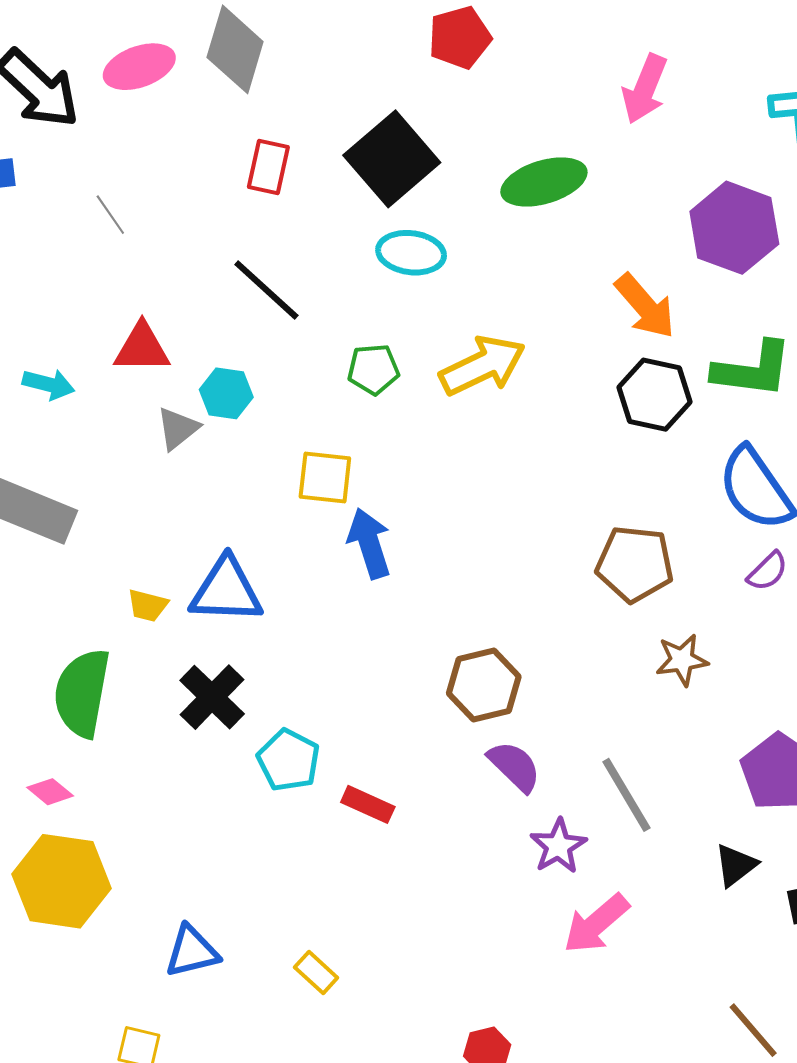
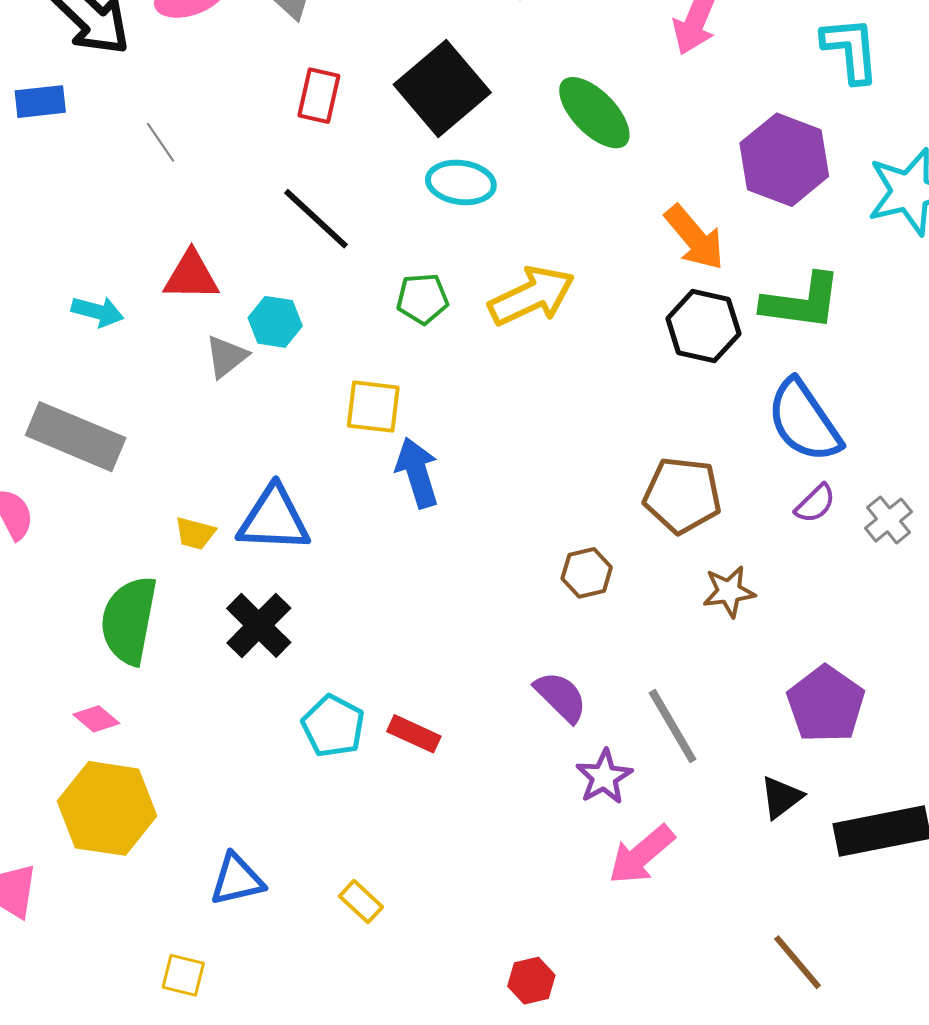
green ellipse: (544, 182) -> (594, 113), turned 62
brown hexagon: (484, 685) -> (587, 573), moved, size x0.7
cyan pentagon: (289, 760) -> (333, 726), moved

